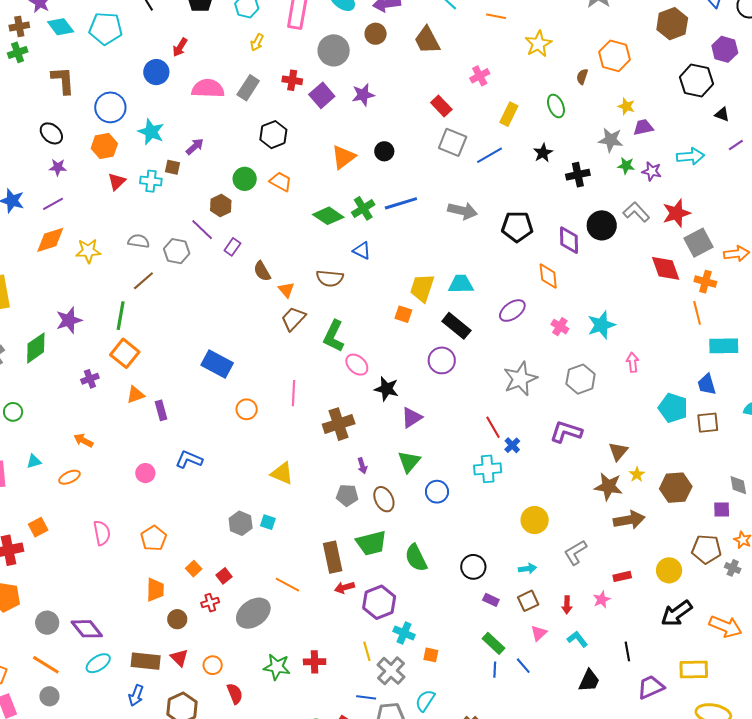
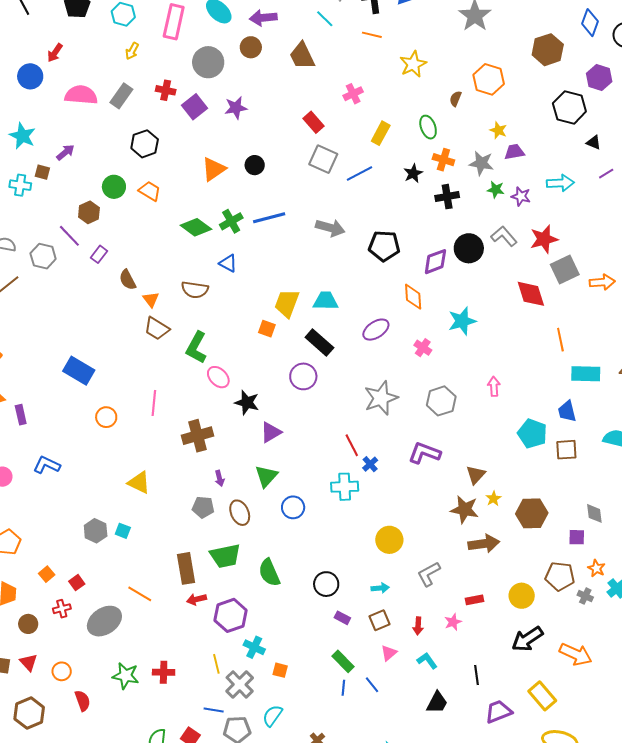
purple diamond: (569, 240) -> (435, 262), turned 68
orange cross: (705, 282) -> (443, 160), moved
brown trapezoid: (293, 319) -> (157, 329), turned -104
cyan star: (601, 325) -> (462, 321), moved
yellow rectangle: (694, 669) -> (542, 696), turned 48

